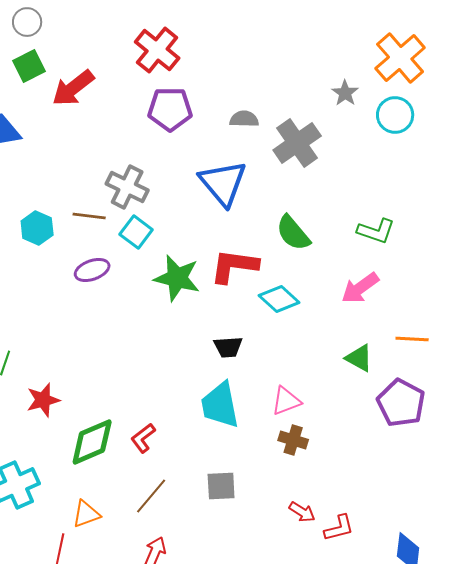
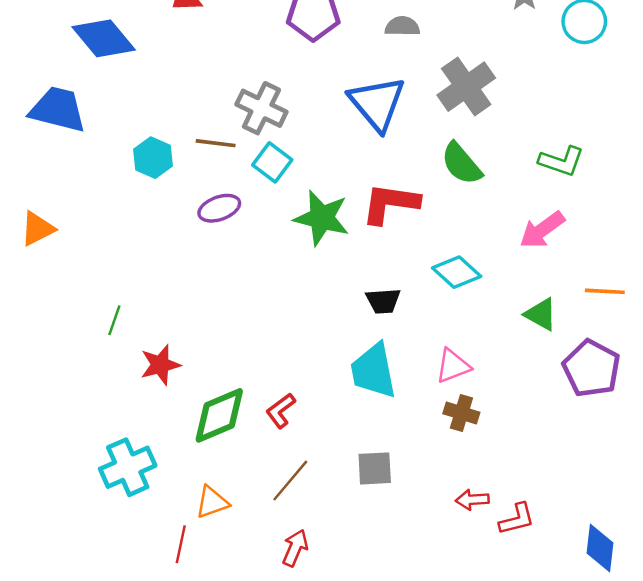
gray cross: (297, 143) -> (466, 87), moved
cyan diamond: (279, 299) -> (457, 272), moved
red arrow: (302, 512) -> (472, 500), turned 144

